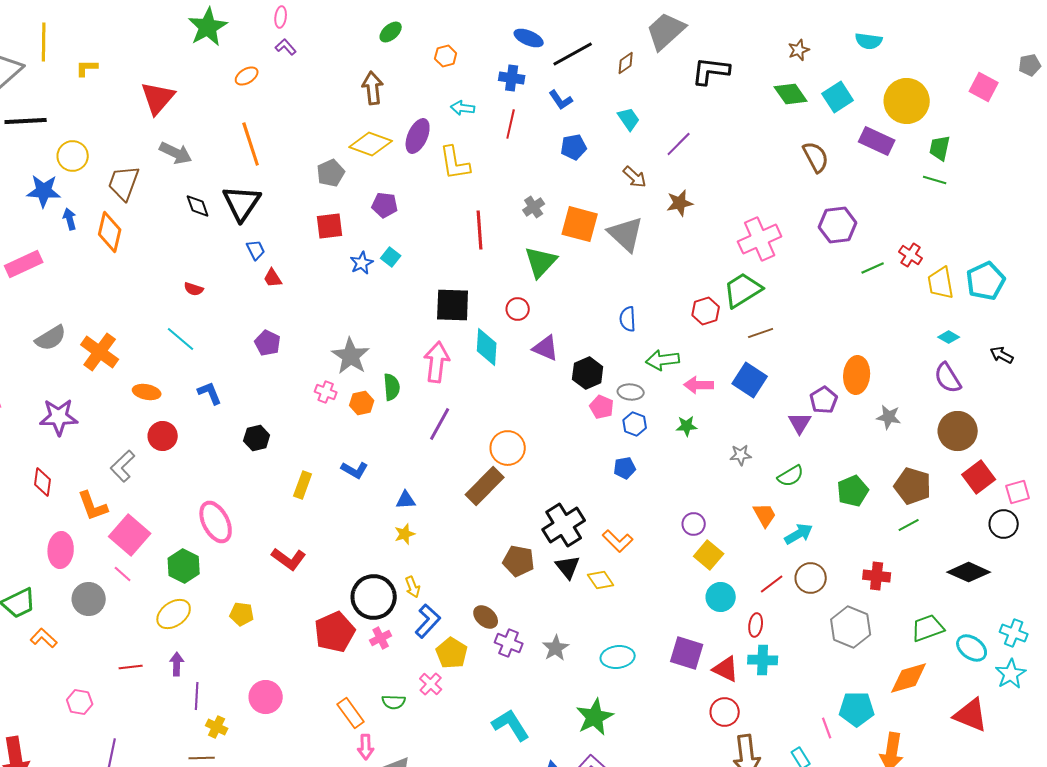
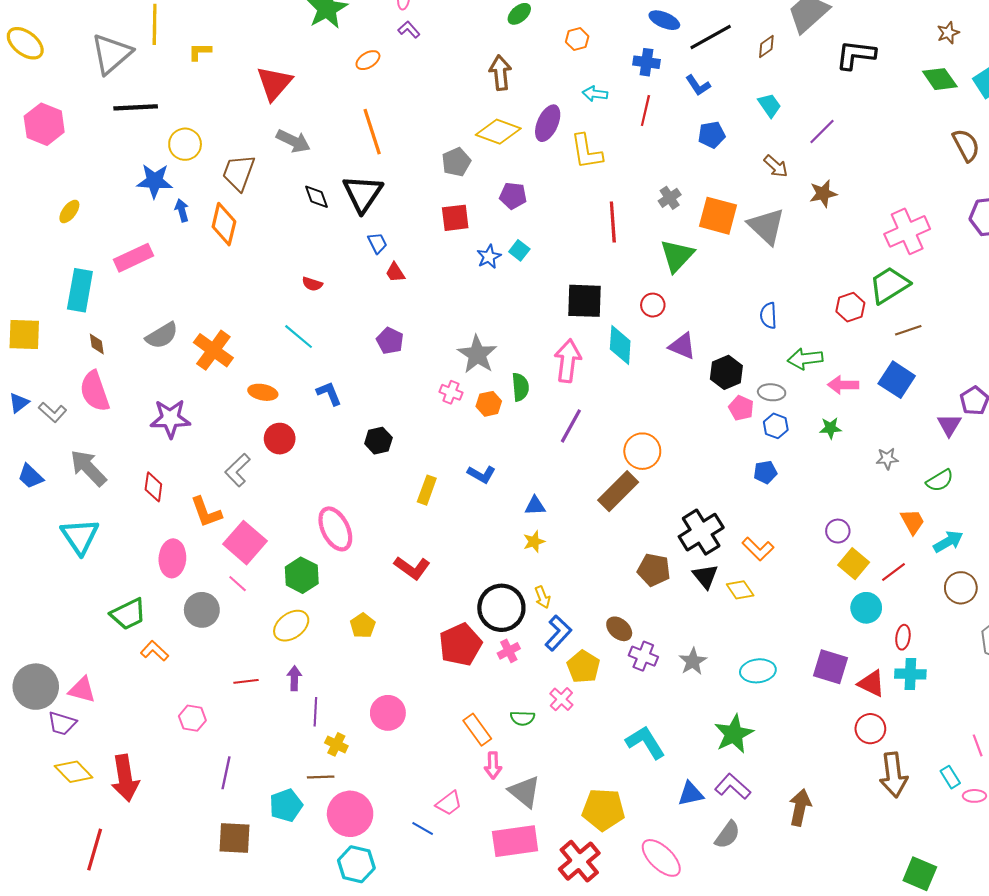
red line: (772, 584) -> (894, 572), moved
yellow pentagon: (242, 614) -> (363, 626), turned 30

